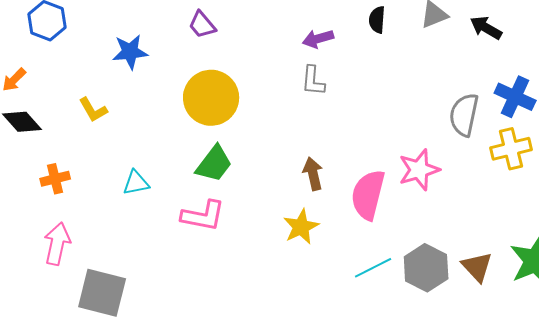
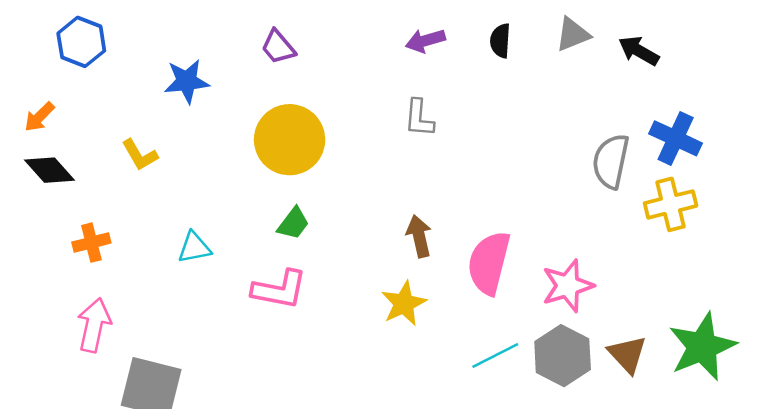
purple arrow: (318, 39) -> (425, 41), moved
green trapezoid: (214, 164) -> (293, 223), size x0.7
pink star: (419, 170) -> (568, 286), moved

